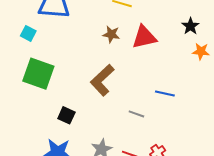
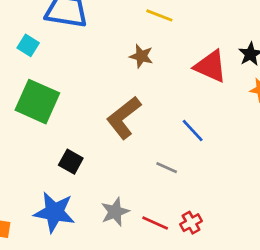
red triangle: (144, 37) -> (210, 66), moved, turned 32
blue line: (165, 94) -> (193, 131), moved, turned 30

